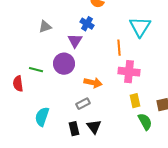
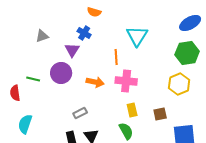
orange arrow: (93, 83) -> (95, 82), moved
cyan semicircle: (42, 117) -> (25, 124), moved
green semicircle: (145, 122) -> (126, 131), moved

